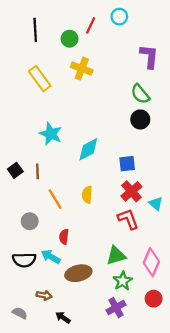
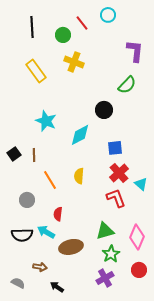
red line: (91, 25) -> (82, 23), turned -63
green semicircle: (140, 94) -> (127, 85), turned -96
black circle: (140, 119) -> (104, 110), moved

